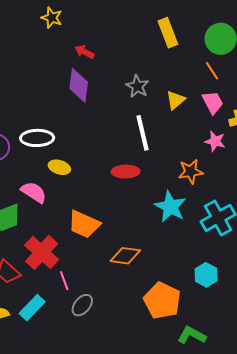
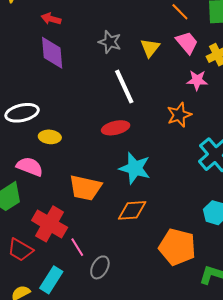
cyan star: (170, 207) -> (135, 168), moved

